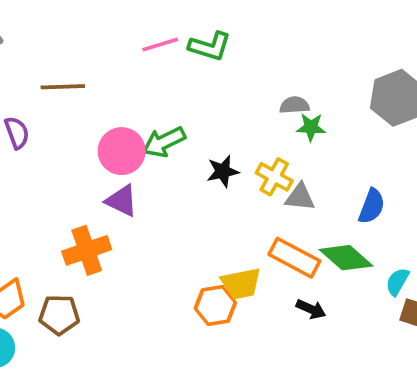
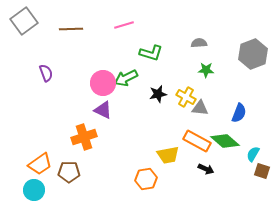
green L-shape: (210, 46) -> (151, 53), moved
brown line: (63, 87) -> (71, 29), moved
gray semicircle: (294, 105) -> (199, 43), moved
orange hexagon: (215, 305) -> (146, 179), moved

